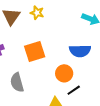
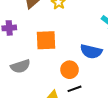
gray semicircle: (17, 82) -> (20, 66), turned -108

